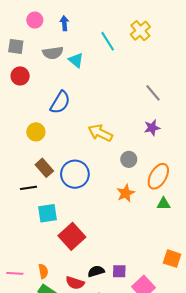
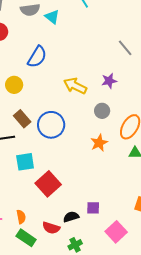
purple star: (152, 128) -> (109, 81), moved
purple square: (119, 271) -> (93, 208), moved

